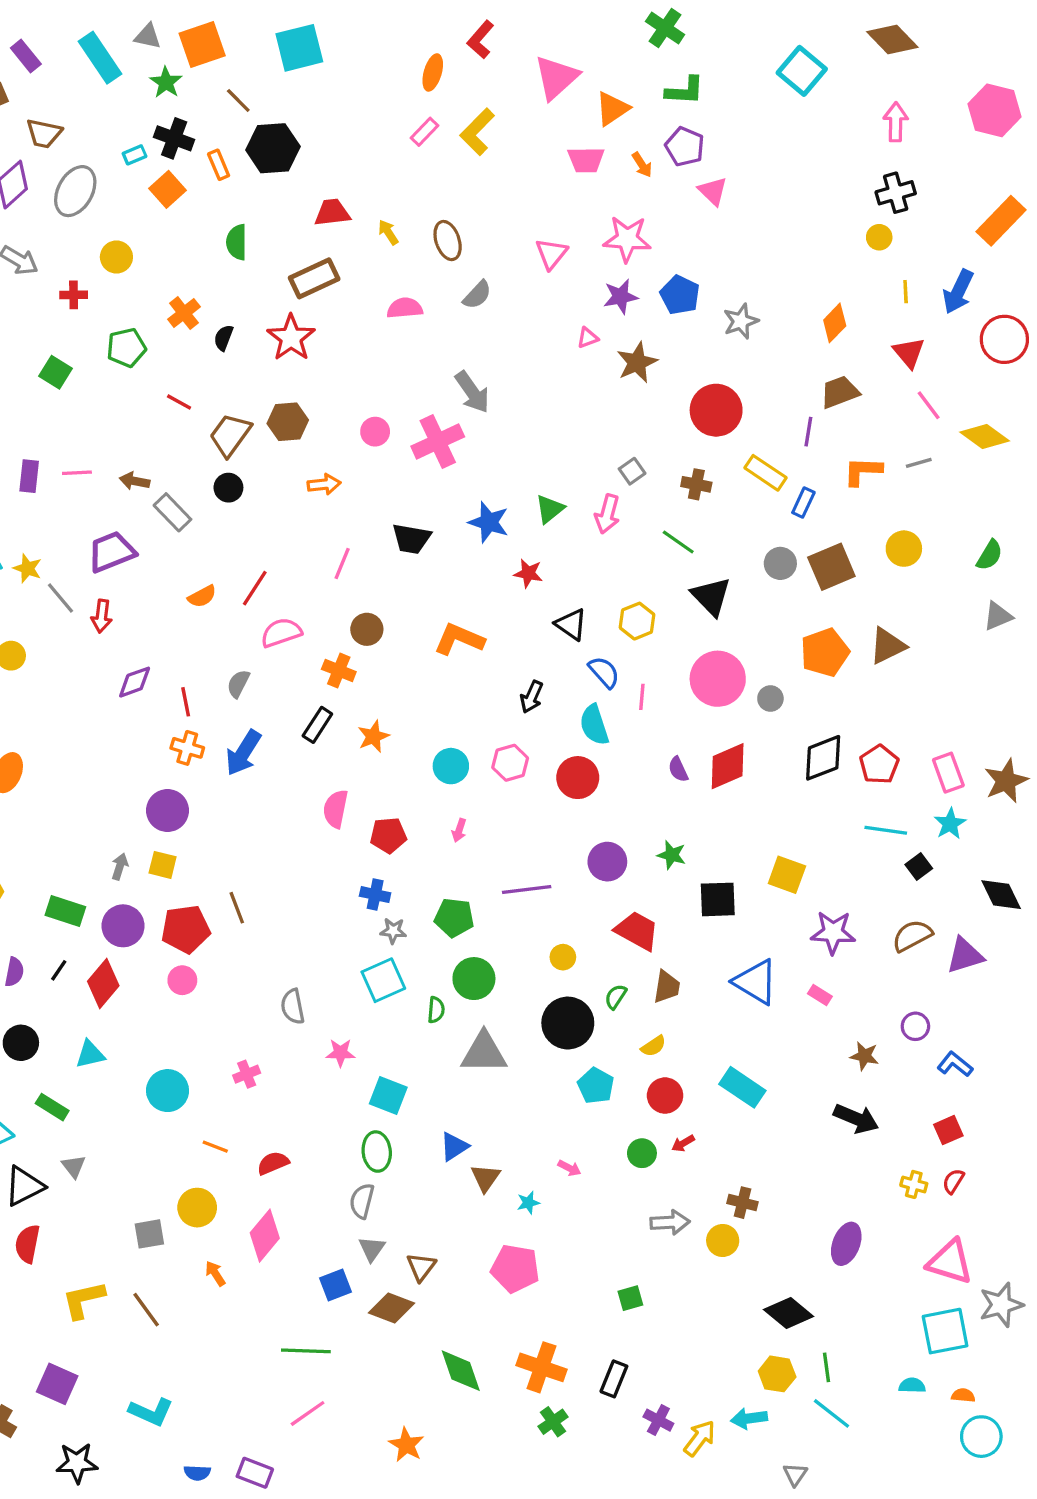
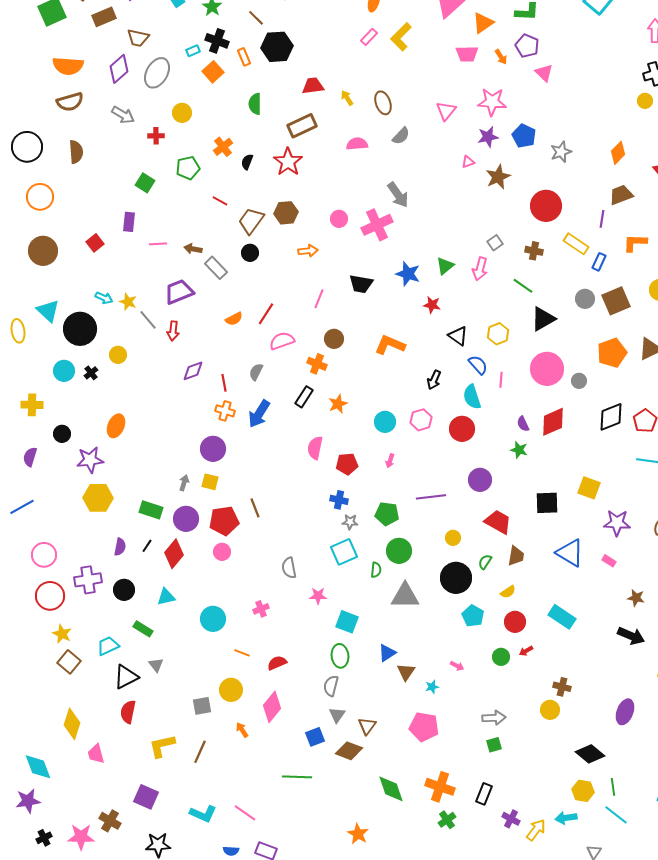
purple rectangle: (29, 476) -> (129, 222), moved
black triangle: (711, 596) -> (543, 319), turned 44
green star: (672, 855) -> (519, 450), moved
gray arrow: (670, 1222) -> (494, 718), moved
brown line: (146, 1310) -> (200, 752), turned 60
pink line: (308, 1413) -> (245, 813), moved, turned 70

